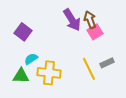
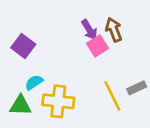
purple arrow: (72, 20) -> (89, 30), size x0.7
pink square: (95, 32) -> (98, 46), moved

